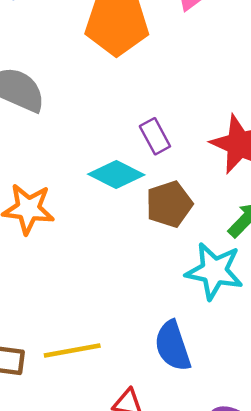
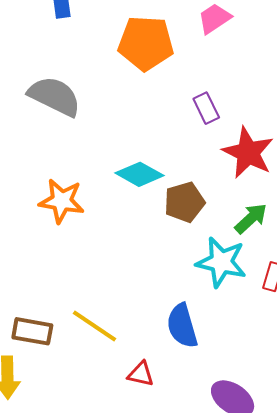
purple rectangle: (155, 136) -> (206, 108), moved
yellow line: (72, 350) -> (94, 326), turned 42

